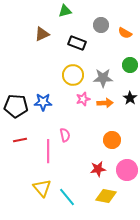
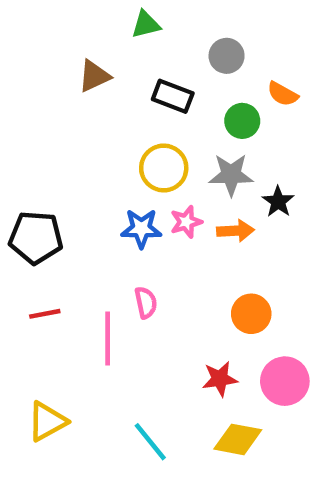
orange semicircle: (125, 33) -> (283, 94), moved
green circle: (130, 65) -> (242, 121), moved
black star: (130, 98) -> (278, 202), moved
blue star: (43, 102) -> (141, 229), moved
yellow triangle: (42, 188) -> (47, 421), moved, turned 42

